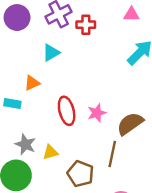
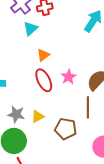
cyan triangle: (51, 53) -> (31, 29), moved
orange triangle: (32, 83) -> (43, 55), moved

